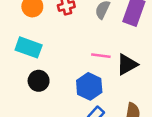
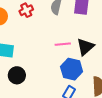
blue hexagon: (89, 86) -> (72, 69), moved

